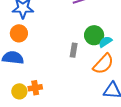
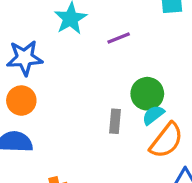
cyan semicircle: (105, 42) -> (153, 115), moved

